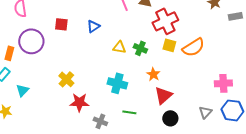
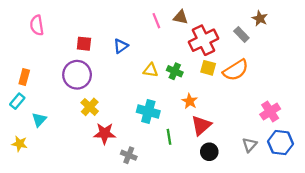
gray rectangle: (235, 16) -> (241, 34), moved, turned 56
purple circle: (31, 41) -> (77, 75), moved
pink cross: (223, 83) -> (270, 112), turned -30
green line: (129, 112) -> (169, 137), moved, turned 72

